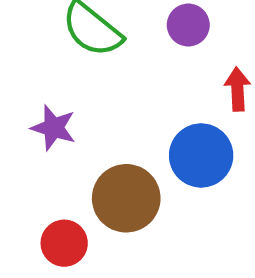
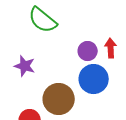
purple circle: (188, 25) -> (88, 51), moved

